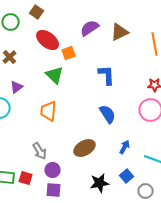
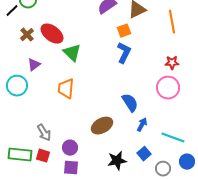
red ellipse: (48, 40) -> (52, 34), moved
orange square: (69, 53) -> (124, 31), moved
blue L-shape: (107, 75) -> (124, 53), turned 30
blue semicircle: (108, 114) -> (130, 103), moved
gray arrow: (40, 151) -> (44, 133), moved

